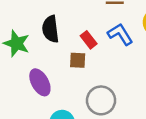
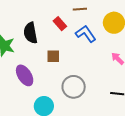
red rectangle: (89, 40) -> (60, 24), moved

